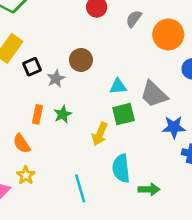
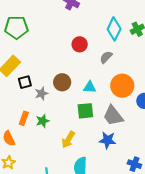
orange circle: (168, 35) -> (122, 86), moved
cyan triangle: (118, 86) -> (90, 87), moved
green square: (124, 114) -> (85, 111), moved
blue star: (174, 127) -> (108, 140), moved

